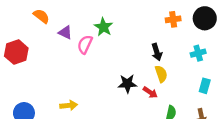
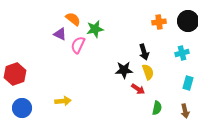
orange semicircle: (41, 16) -> (73, 19), moved
green star: (103, 27) -> (95, 29), turned 30
red hexagon: (16, 52) -> (15, 74), moved
black star: (127, 84) -> (124, 70), moved

